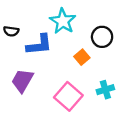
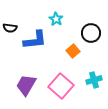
cyan star: (63, 21) -> (56, 19), size x0.6
purple trapezoid: (22, 81) -> (26, 85), moved

